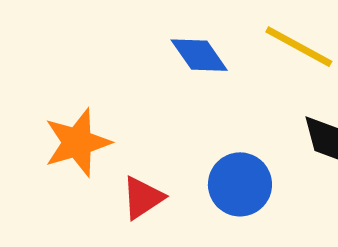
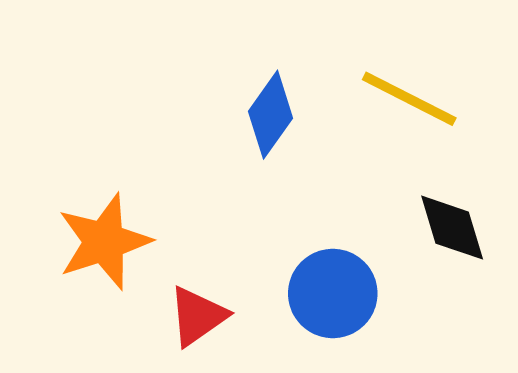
blue diamond: (199, 55) -> (270, 115), turned 72

